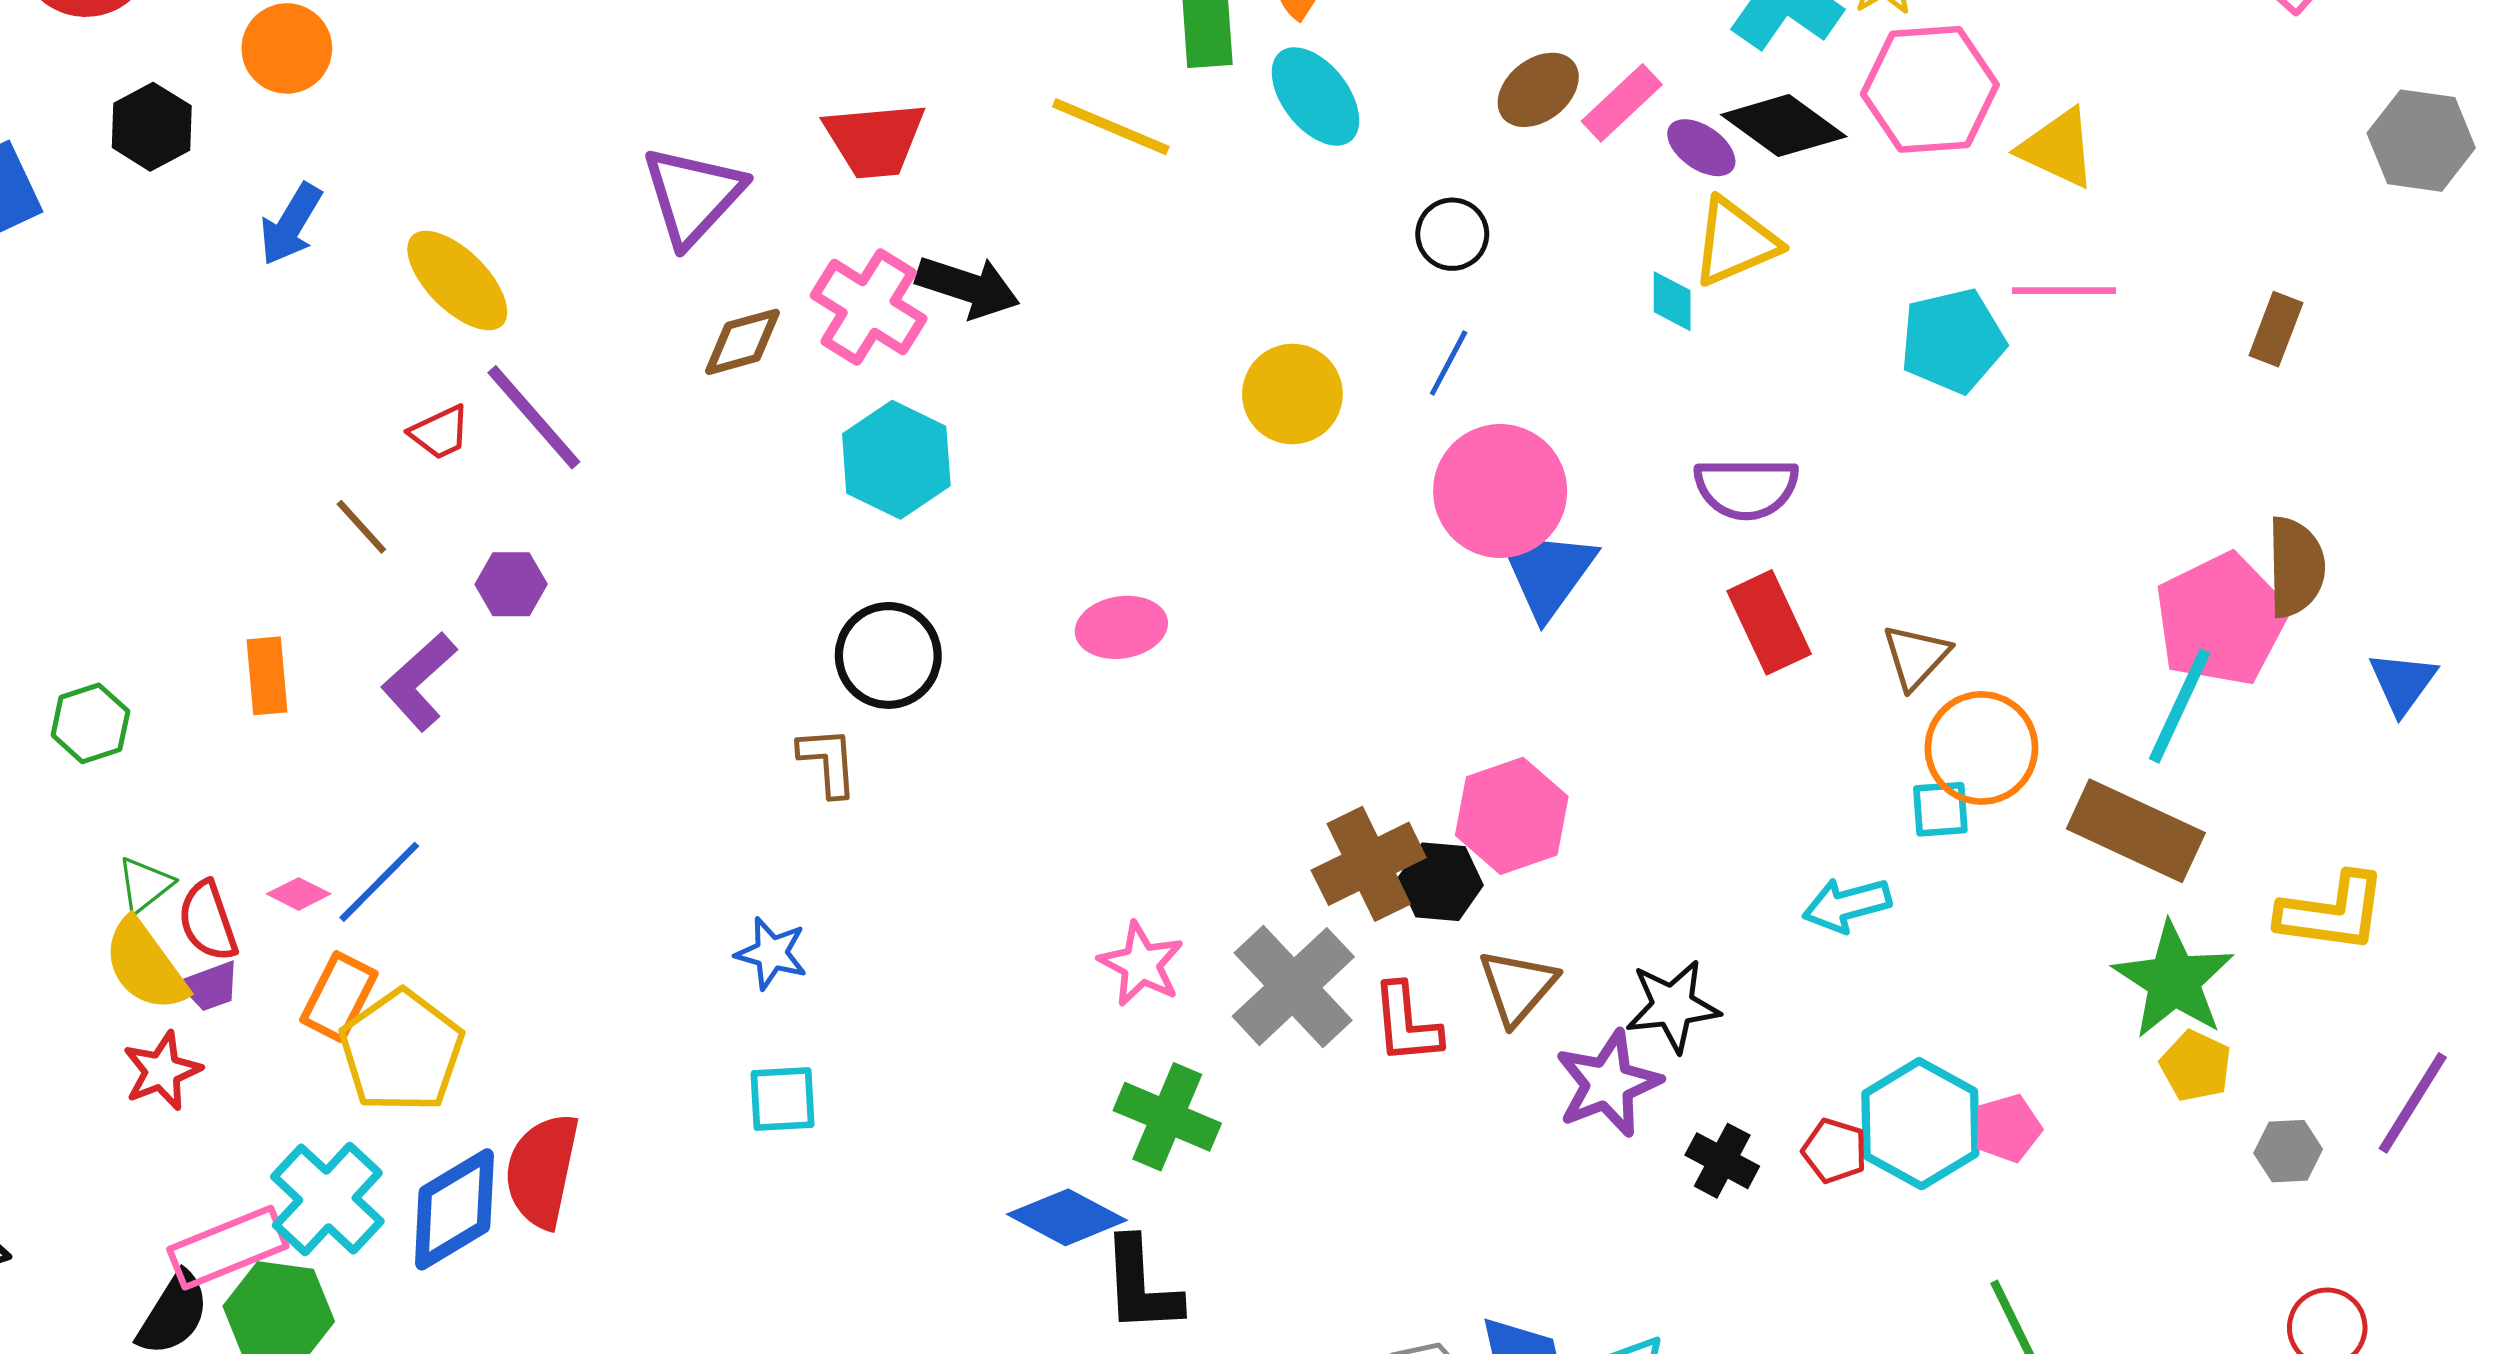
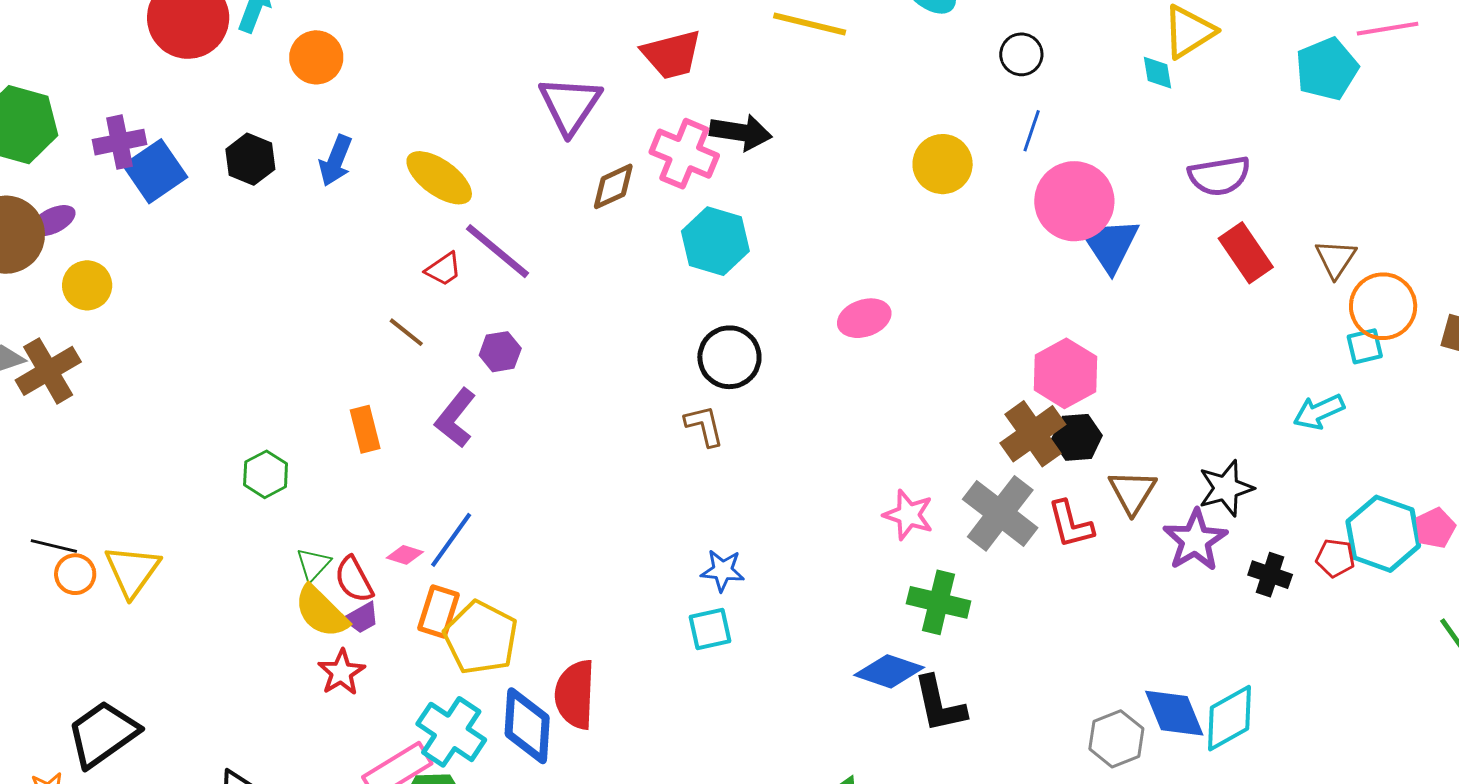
black hexagon: (152, 127) -> (250, 159), moved
pink hexagon: (1512, 816) -> (1065, 373), moved
blue star: (771, 953) -> (723, 571), moved
blue diamond: (454, 1209) -> (527, 726), turned -46

